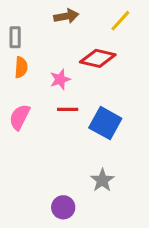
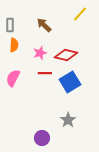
brown arrow: (66, 16) -> (44, 25), moved, turned -126
red diamond: (98, 58) -> (66, 55), moved
blue square: (105, 123) -> (70, 82), turned 30

